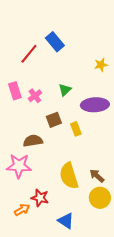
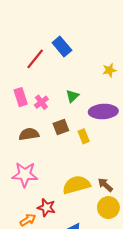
brown semicircle: (33, 141) -> (29, 134), moved
yellow semicircle: (69, 176) -> (76, 185), turned 92

